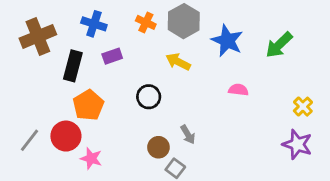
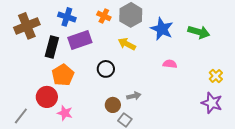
green arrow: (279, 45) -> (199, 32), turned -120
purple rectangle: (112, 56) -> (80, 40), size x1.6
gray arrow: (188, 135) -> (134, 96), turned -72
gray line: (29, 140) -> (21, 116), moved

